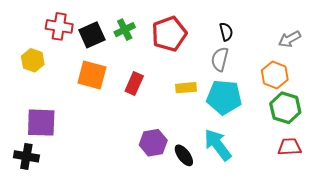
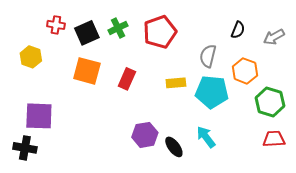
red cross: (59, 26) -> (56, 25), size x0.7
black semicircle: (226, 32) -> (238, 30), moved, turned 36
orange hexagon: (275, 75) -> (245, 71), moved
cyan arrow: (218, 145) -> (206, 137), size x0.7

